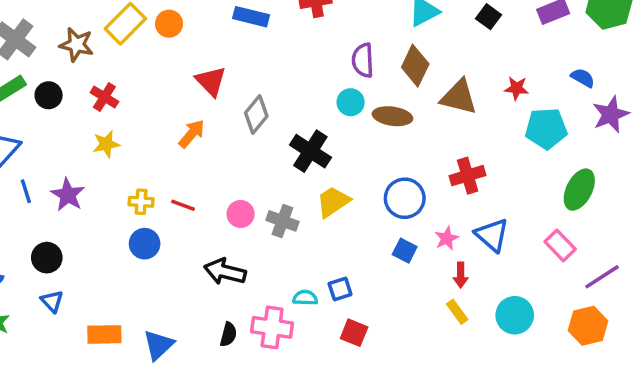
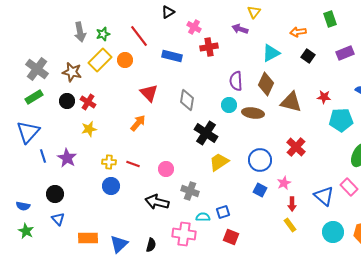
black circle: (49, 95) -> (67, 101), moved
gray diamond: (256, 114) -> (187, 100), moved, turned -30
red cross: (468, 176) -> (296, 147), turned -30
gray cross: (282, 221) -> (190, 191), moved
blue triangle: (492, 235) -> (324, 196), moved
cyan circle: (515, 315) -> (333, 232), moved
black semicircle: (228, 334) -> (151, 245), moved

